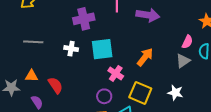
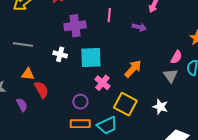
purple arrow: (148, 15) -> (139, 27), size x0.6
gray triangle: (183, 61) -> (171, 76), turned -35
orange triangle: (32, 76) -> (28, 74), moved
purple circle: (104, 96) -> (80, 102), moved

